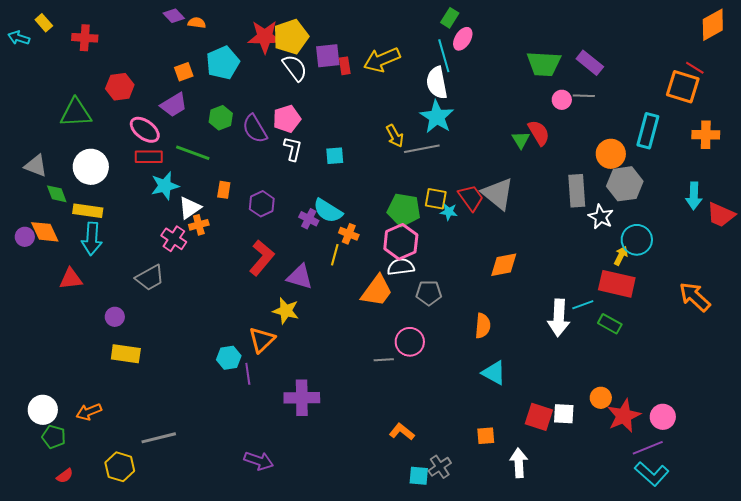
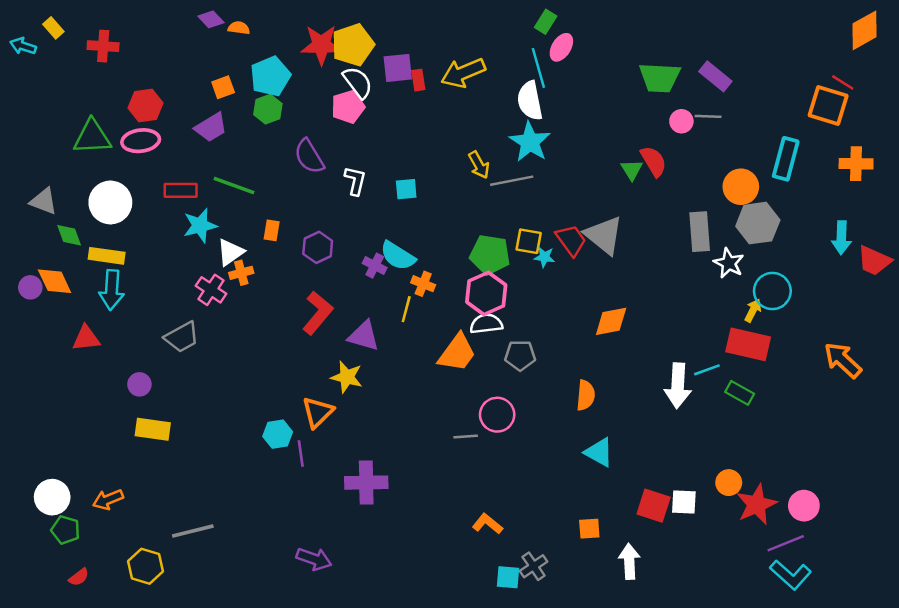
green hexagon: (221, 118) -> (268, 109), moved
pink pentagon: (287, 119) -> (348, 107), moved
pink ellipse: (145, 130) -> (141, 141), moved, turned -44

